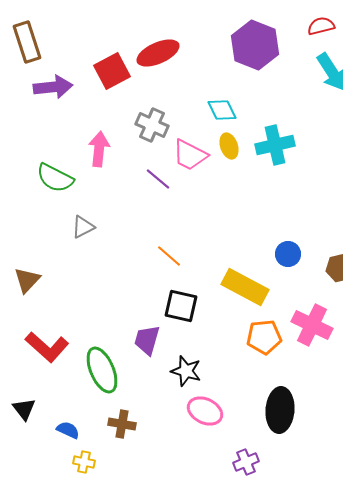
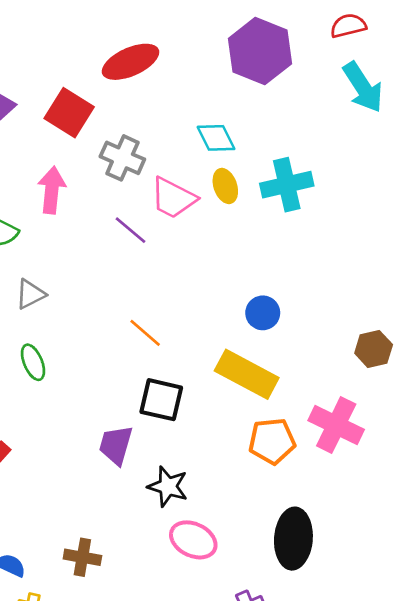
red square: (112, 71) -> (69, 113), moved, turned -30
blue circle: (288, 254) -> (263, 313), moved
green ellipse: (102, 370) -> (33, 362), moved, size x0.6

